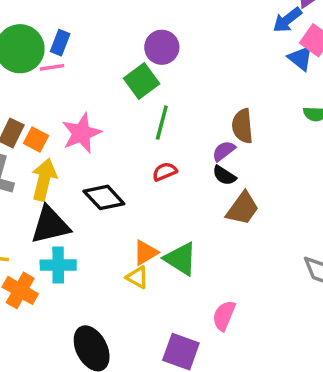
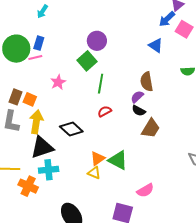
blue triangle: (300, 58) -> (156, 45), moved
pink star: (81, 133) -> (58, 82), moved, size x0.7
pink semicircle: (224, 316) -> (145, 190), turned -138

